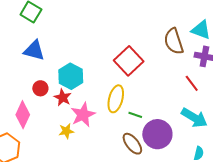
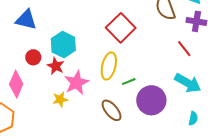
green line: (135, 115) -> (129, 82), turned -40
brown ellipse: (132, 144) -> (112, 110), moved

